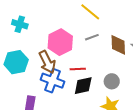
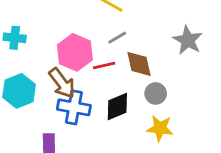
brown diamond: (118, 45) -> (139, 64), moved
red line: (78, 69) -> (104, 65), moved

